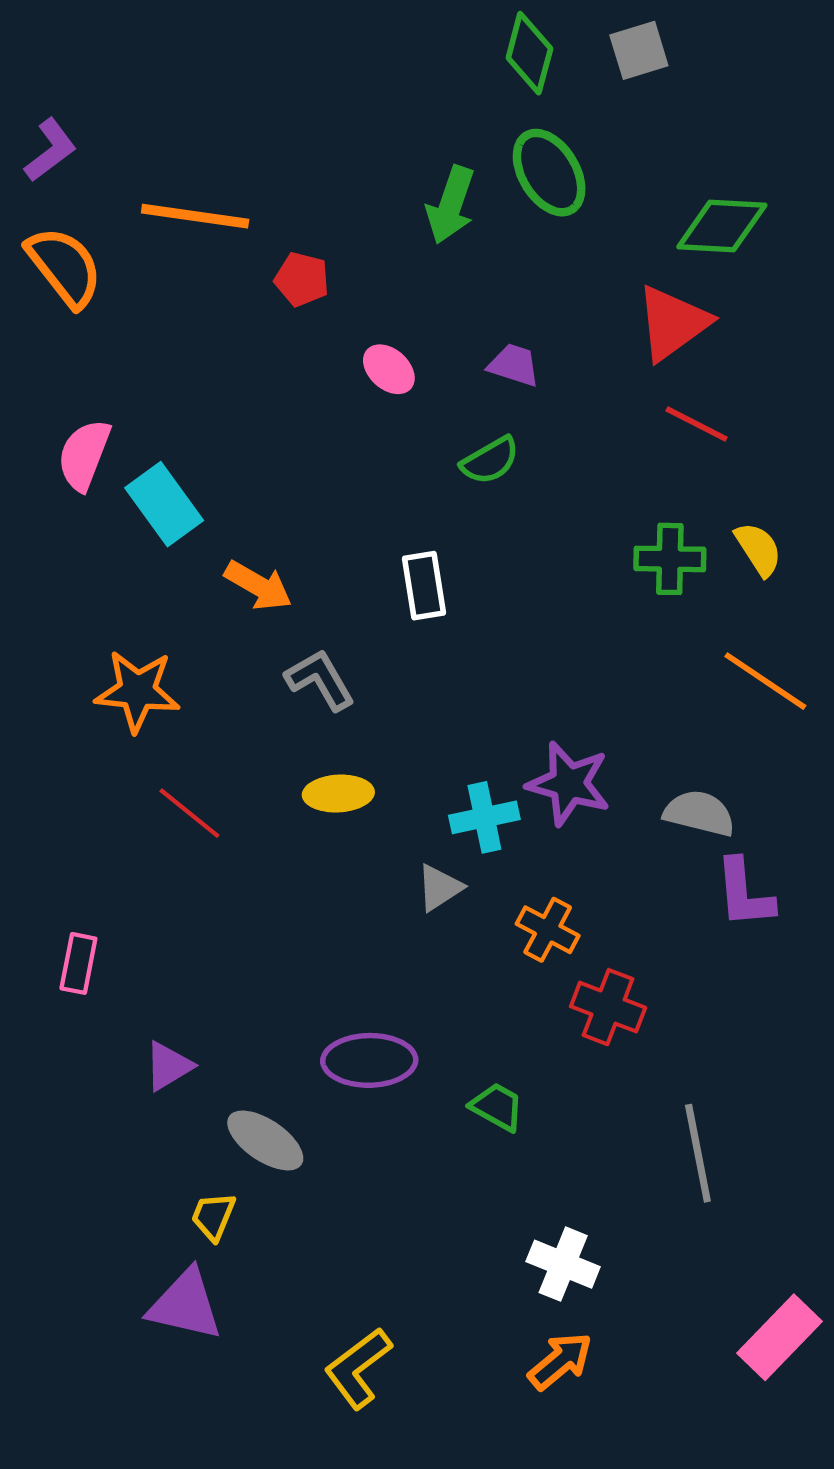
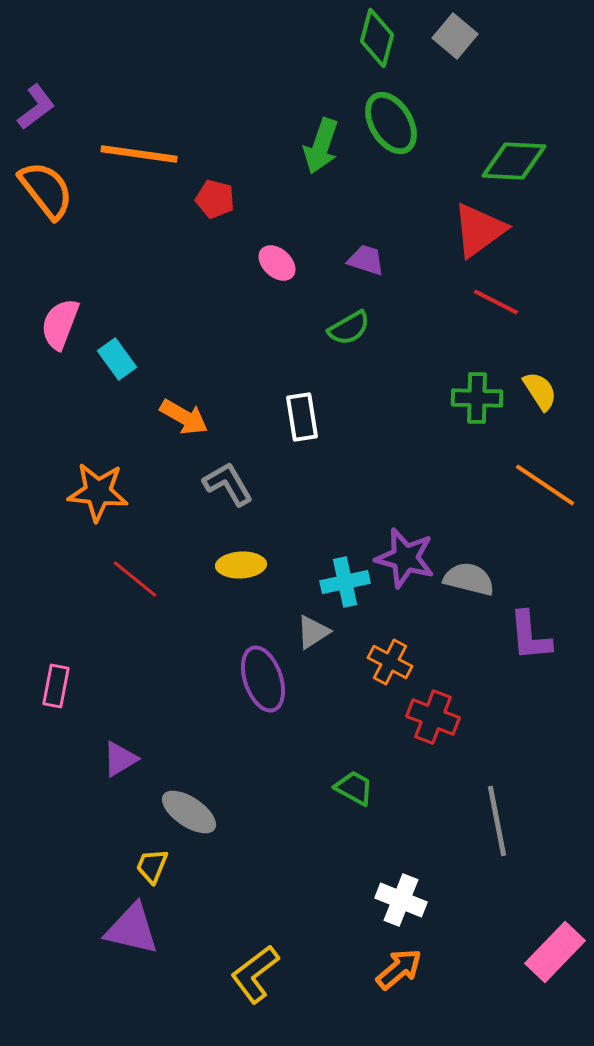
gray square: (639, 50) -> (455, 36), turned -33
cyan rectangle: (164, 504) -> (117, 359), size x0.7
gray semicircle: (699, 813) -> (469, 579), moved
purple ellipse: (369, 1060) -> (263, 679), moved, turned 72

